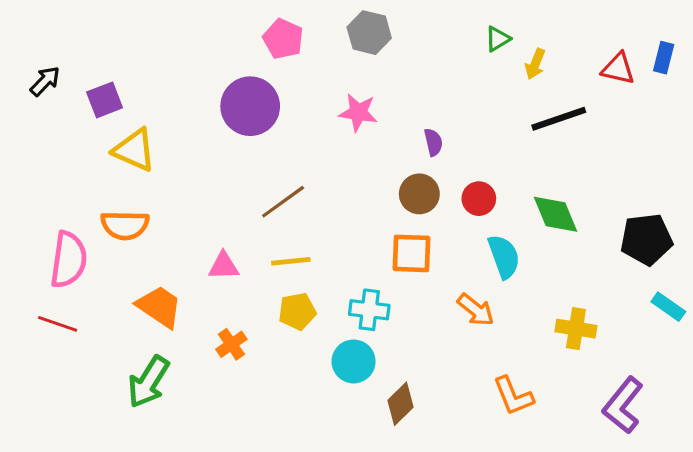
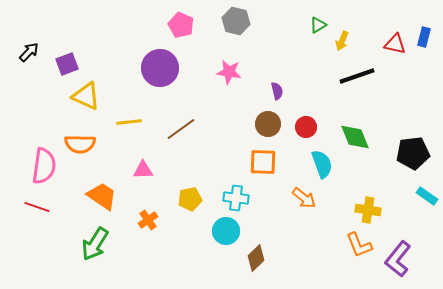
yellow line: (291, 261) -> (129, 122), moved
orange L-shape: (513, 396) -> (359, 245), moved

